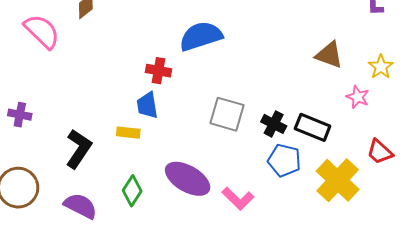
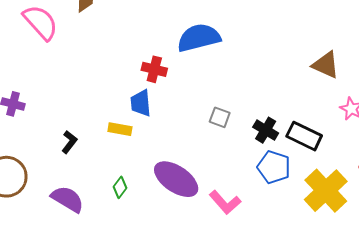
gray square: (227, 114) -> (220, 117), size x0.6
black L-shape: (79, 149) -> (69, 142), size x0.6
green diamond: (132, 191) -> (120, 187), size x0.7

